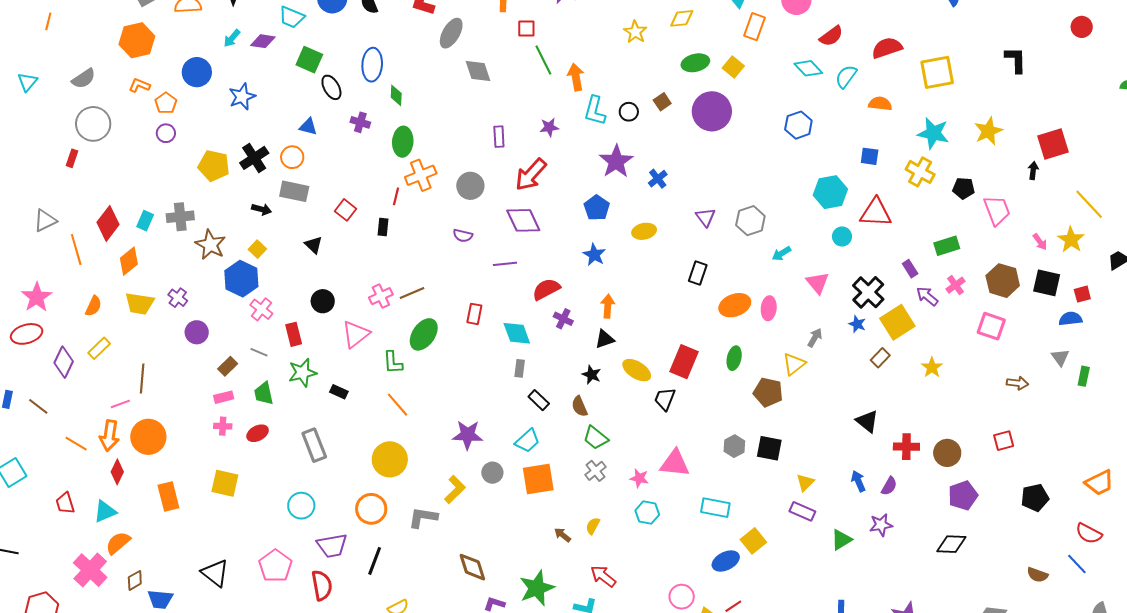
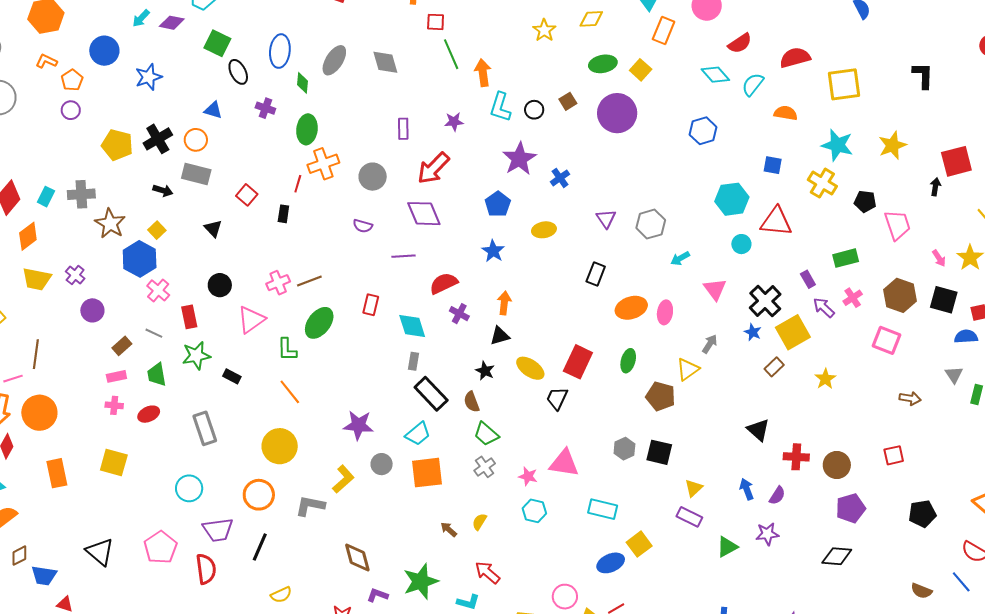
gray ellipse: (451, 33) -> (334, 60), moved
black rectangle: (539, 400) -> (431, 394), size x1.6

